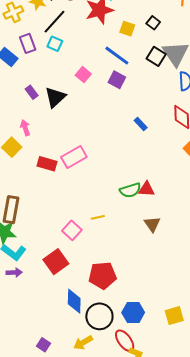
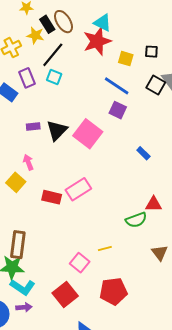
black square: (153, 23) -> (151, 52), turned -32
pink square: (83, 75) -> (88, 134), moved, size x1.8
purple rectangle: (32, 92) -> (33, 126), turned -56
red triangle: (147, 189) -> (153, 204), moved
red pentagon: (103, 275) -> (113, 291), moved

